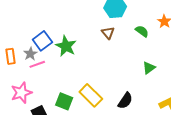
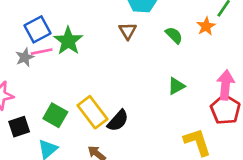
gray star: (30, 54) -> (25, 57), moved
pink line: (37, 64) -> (42, 52), moved
black semicircle: (125, 101) -> (118, 121), moved

